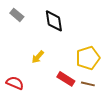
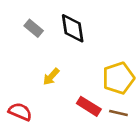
gray rectangle: (17, 15) -> (34, 28), moved

